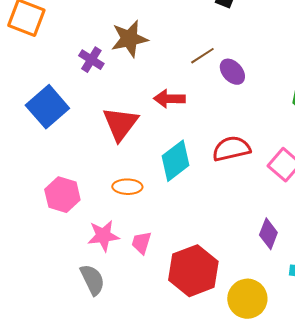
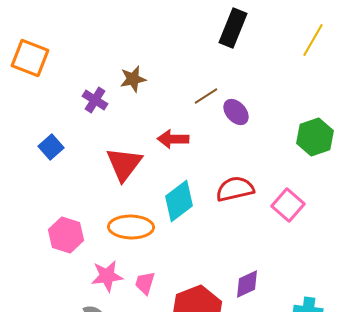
brown star: (129, 39) -> (133, 79), size x0.7
blue square: (47, 107) -> (51, 147), size x0.6
orange ellipse: (127, 187) -> (131, 227), size x1.5
purple diamond: (268, 234) -> (247, 284), moved, turned 44

